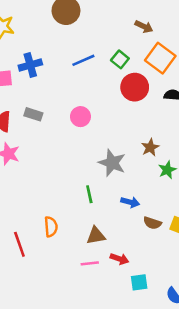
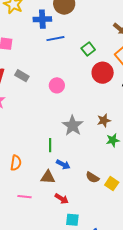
green square: (120, 59) -> (88, 49), moved
blue line: (83, 60) -> (55, 39), moved
blue cross: (30, 65) -> (42, 19), moved
blue arrow: (130, 202) -> (63, 164), moved
pink line: (90, 263) -> (24, 197), moved

